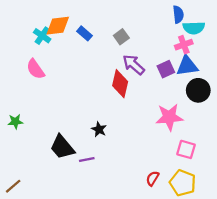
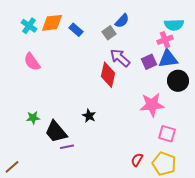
blue semicircle: (178, 14) -> (122, 21), moved, turned 49
cyan cross: (42, 36) -> (29, 26), moved
green star: (15, 122) -> (33, 118), moved
purple line: (87, 159) -> (67, 147), moved

